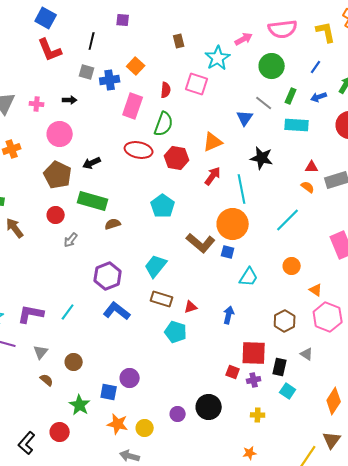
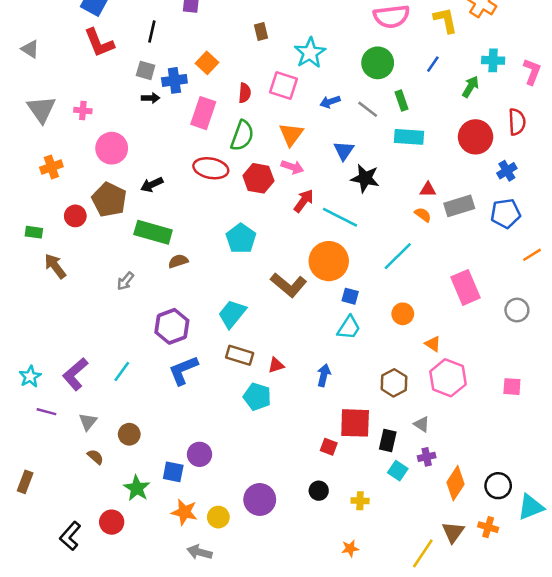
pink arrow: (244, 39) -> (292, 167), moved, turned 48
green rectangle: (291, 96) -> (402, 100), turned -42
blue arrow: (319, 97) -> (330, 102), moved
black arrow: (70, 100) -> (151, 98), moved
blue triangle: (245, 118) -> (344, 151), moved
orange triangle: (213, 142) -> (291, 134), moved, turned -30
cyan line: (242, 189) -> (340, 217), turned -52
red circle: (56, 215) -> (75, 216), moved
blue square: (228, 252) -> (350, 296), moved
blue L-shape: (117, 311) -> (183, 370), turned -60
purple L-shape: (31, 314) -> (75, 374), turned -52
purple cross: (254, 380) -> (427, 457), moved
black circle: (209, 407) -> (319, 491), moved, size x0.6
purple circle: (178, 414) -> (260, 499), size x1.6

